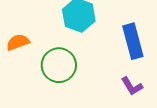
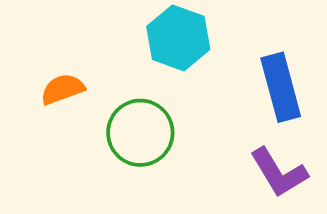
purple L-shape: (132, 86) -> (279, 173), size x1.4

